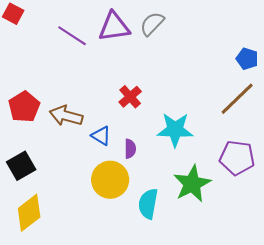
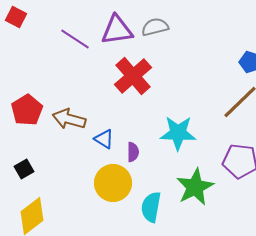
gray semicircle: (152, 24) -> (155, 27), turned 32
red cross: (130, 97) -> (133, 76), moved, size x1.6
black square: (21, 166) -> (24, 169), size x0.7

